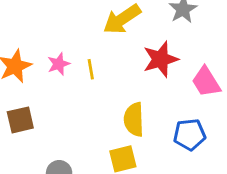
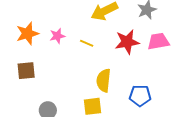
yellow line: (91, 69) -> (87, 43), moved, turned -64
pink trapezoid: (206, 82) -> (158, 41), moved, turned 105

